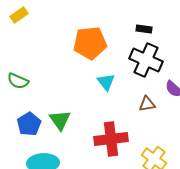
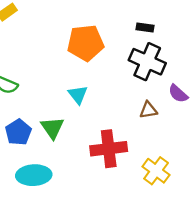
cyan triangle: (106, 82) -> (78, 95), moved

